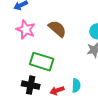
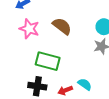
cyan semicircle: (76, 86) -> (85, 84), turned -56

